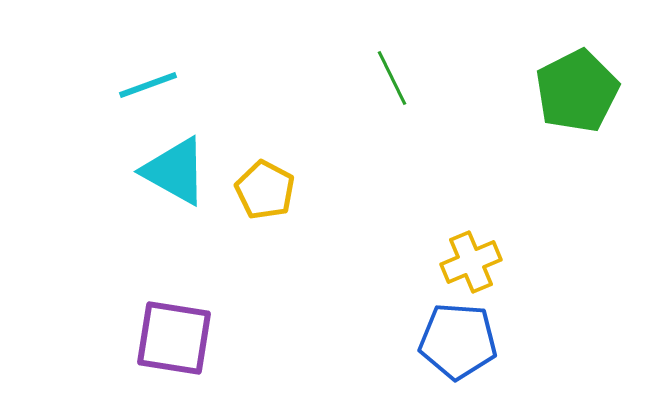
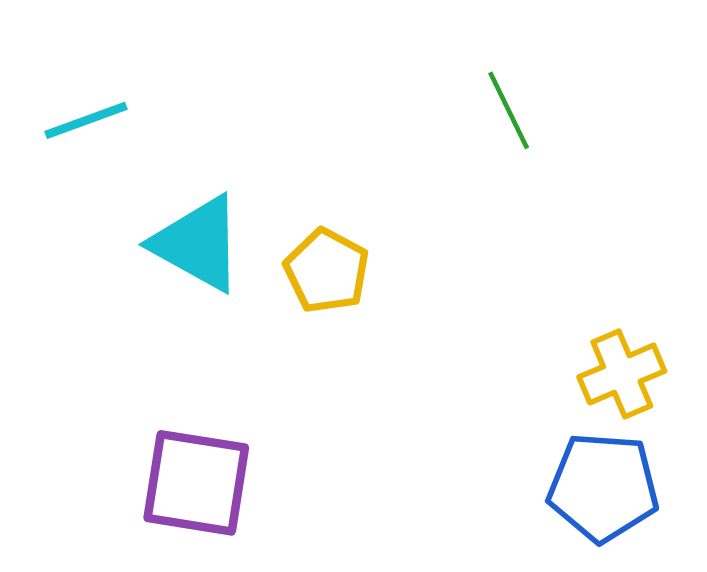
cyan line: (148, 85) -> (86, 120), moved

